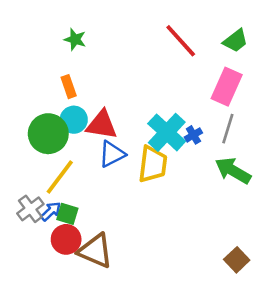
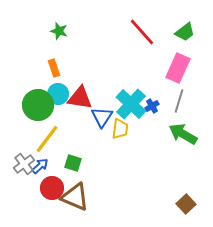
blue triangle: (112, 154) -> (102, 117), moved, turned -30
yellow trapezoid: (153, 164) -> (120, 129), size x0.7
green square: (67, 214) -> (73, 163), moved

